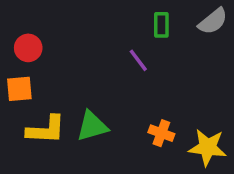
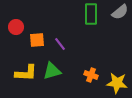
green rectangle: (161, 25) -> (91, 14), size x1.5
purple line: (138, 60) -> (60, 44), moved
orange square: (19, 89) -> (37, 40), moved

